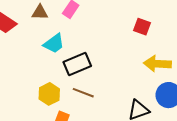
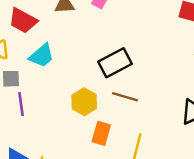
cyan trapezoid: (54, 44) -> (42, 56), moved

